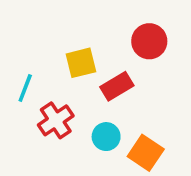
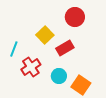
red circle: (149, 41) -> (75, 17), moved
yellow square: (81, 63) -> (45, 35), turned -30

